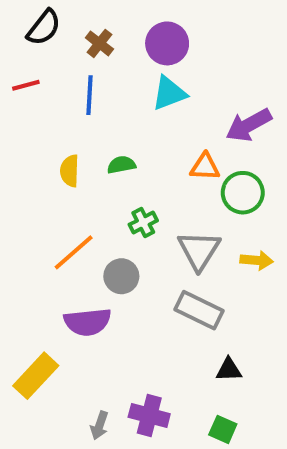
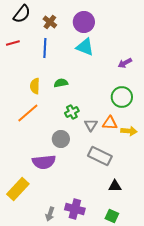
cyan triangle: (169, 93) -> (85, 47), turned 42
purple arrow: (249, 125) -> (125, 63), size x0.6
orange triangle: (205, 167) -> (110, 123), moved
gray triangle: (199, 250) -> (91, 125), moved, size x0.6
orange line: (74, 252) -> (28, 113), moved

